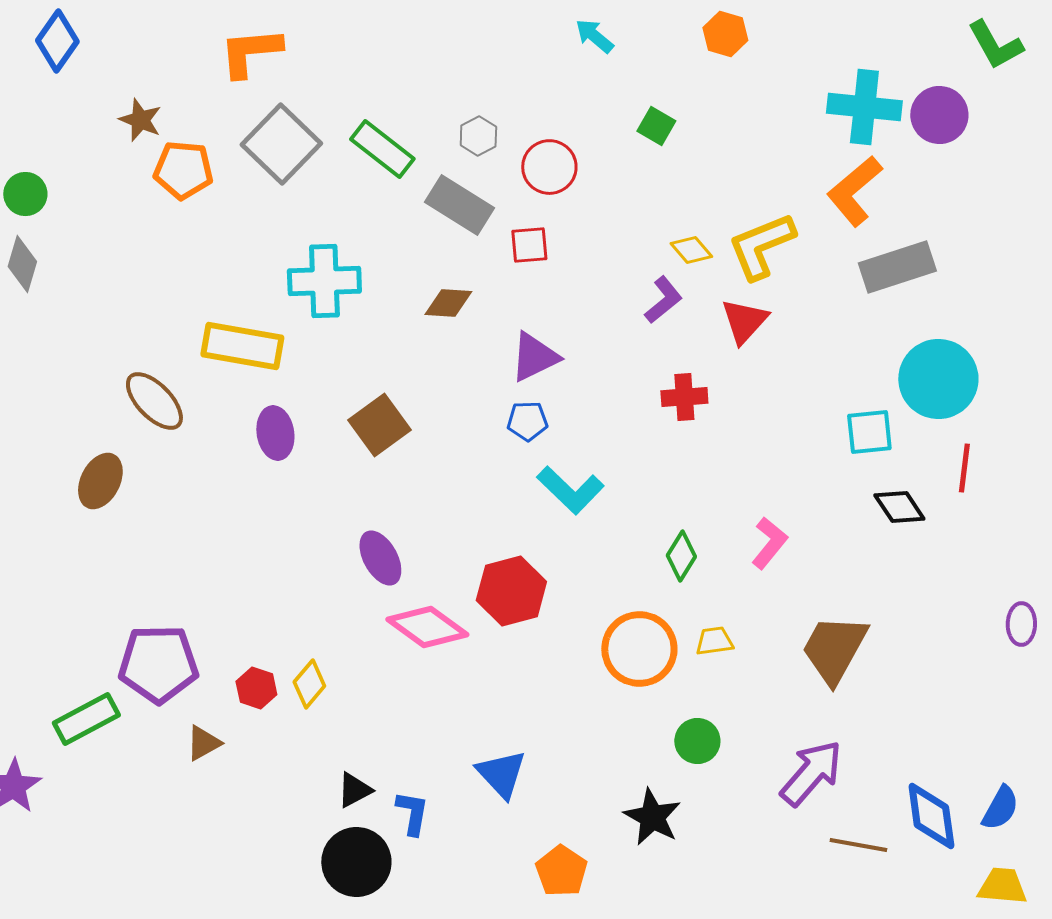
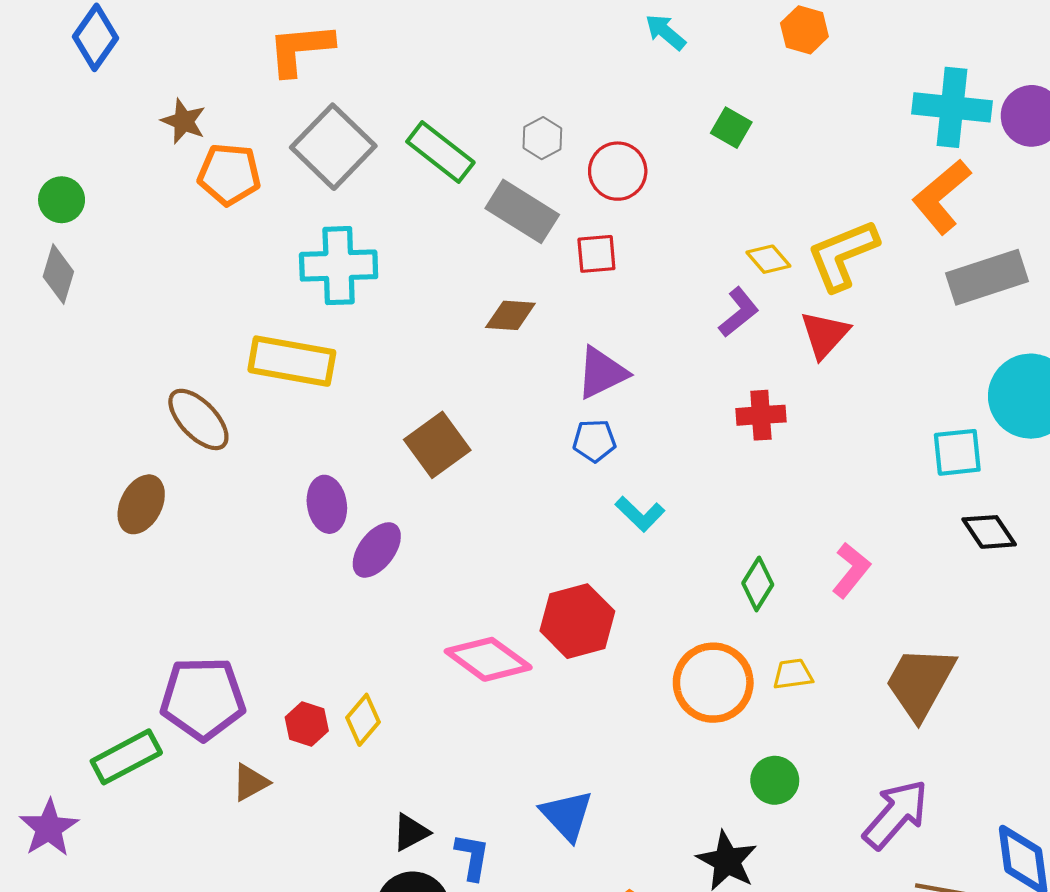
cyan cross: (324, 281) -> (339, 266), moved
purple ellipse: (275, 433) -> (327, 504), moved
cyan L-shape: (570, 490) -> (640, 514), size x0.7
purple ellipse: (380, 558) -> (377, 550), moved, turned 66

